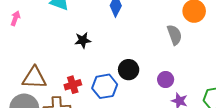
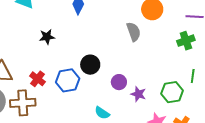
purple circle: (166, 80) -> (119, 82), moved
red cross: (73, 85) -> (38, 79), turned -35

